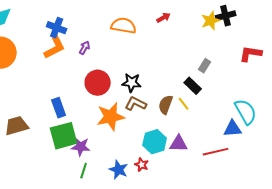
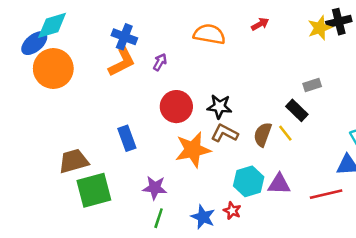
gray rectangle: (205, 66) -> (312, 85), turned 40
green square: (64, 136) -> (94, 190), moved

